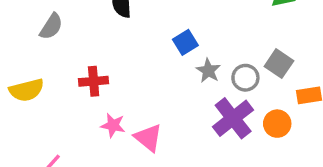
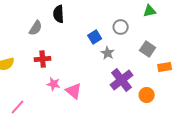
gray semicircle: (51, 26) -> (36, 28), moved
gray circle: (245, 78) -> (121, 27), moved
orange circle: (277, 124) -> (147, 95), moved

